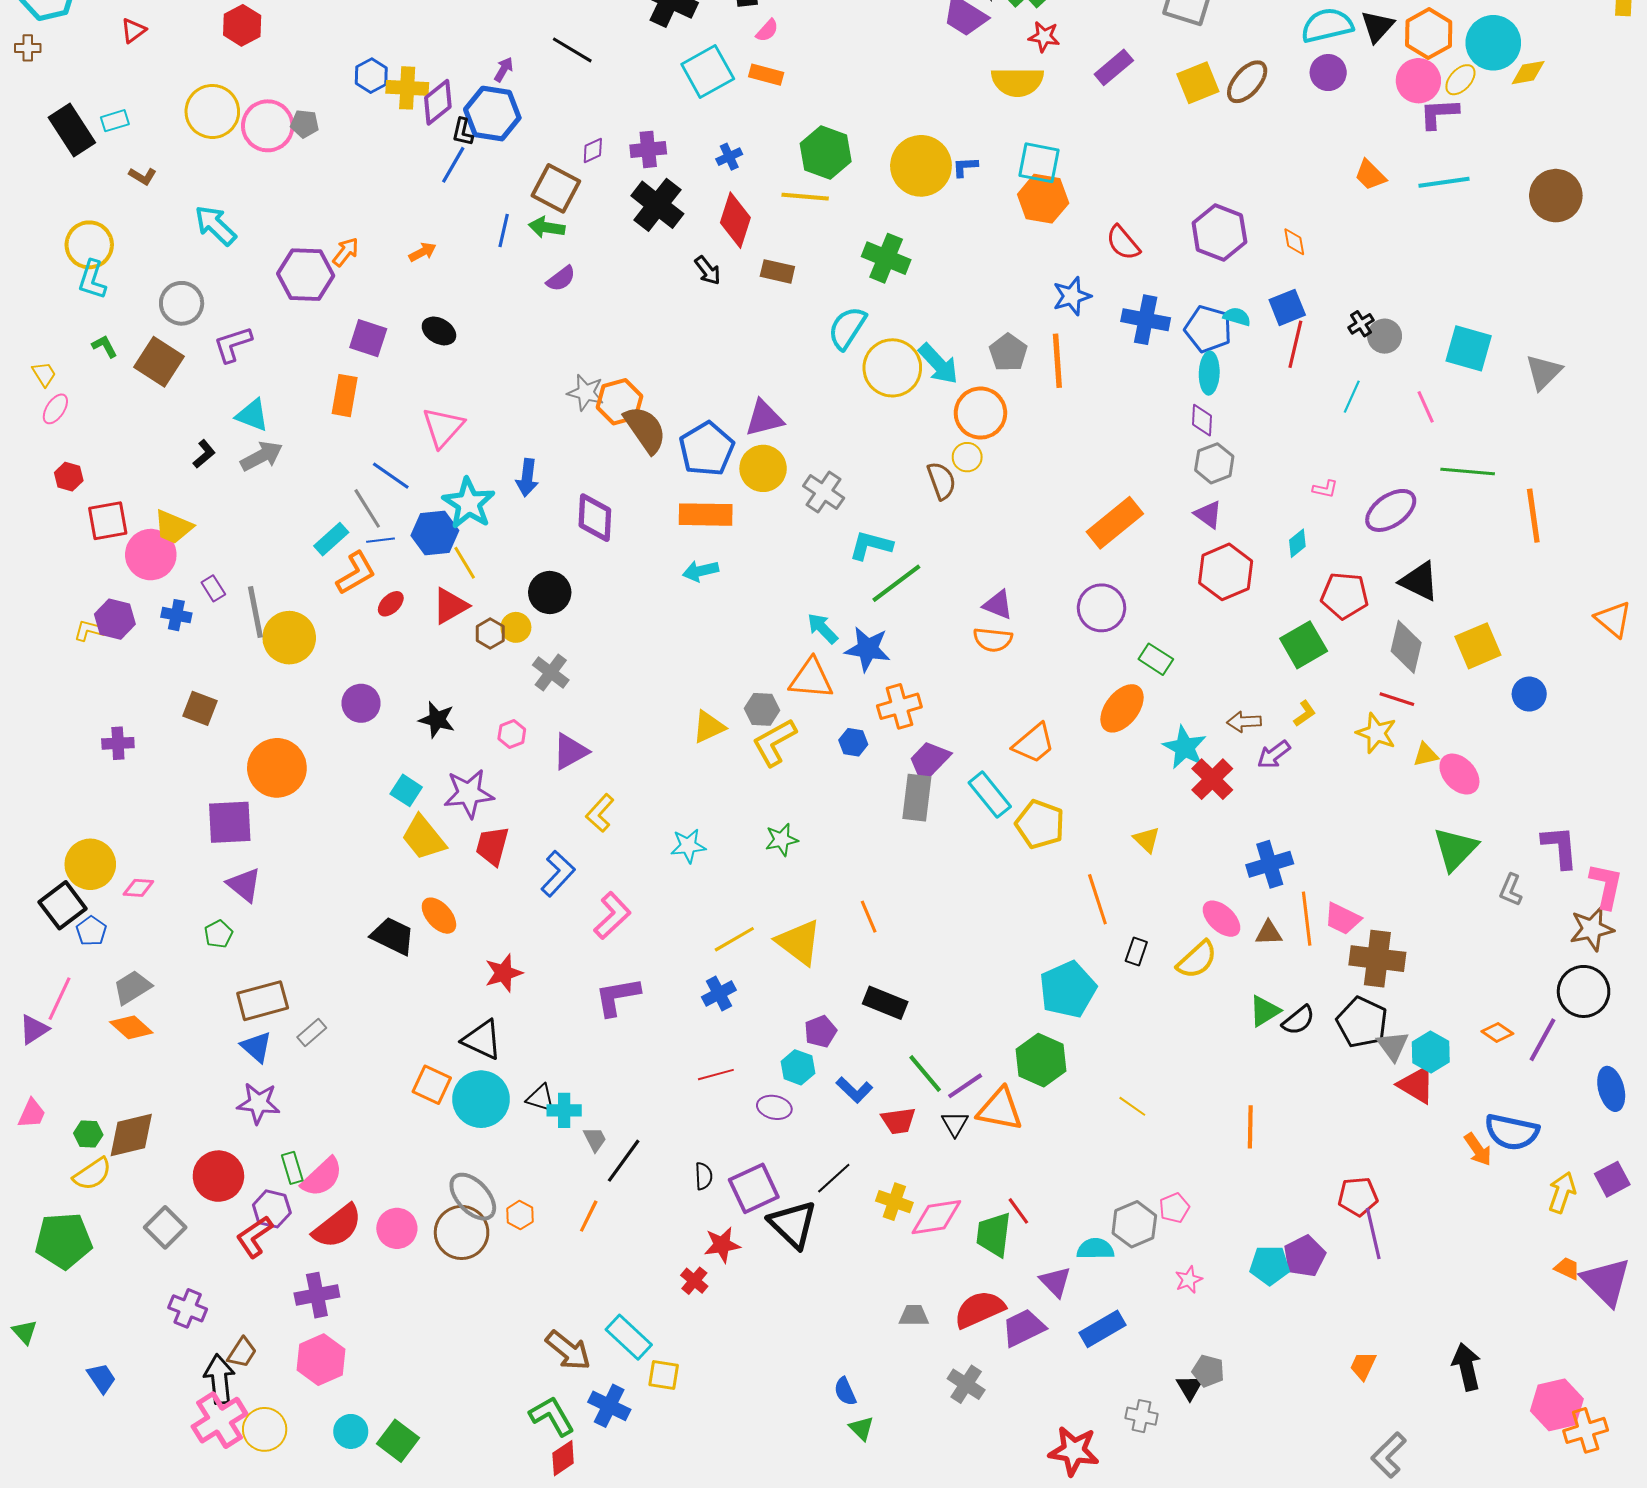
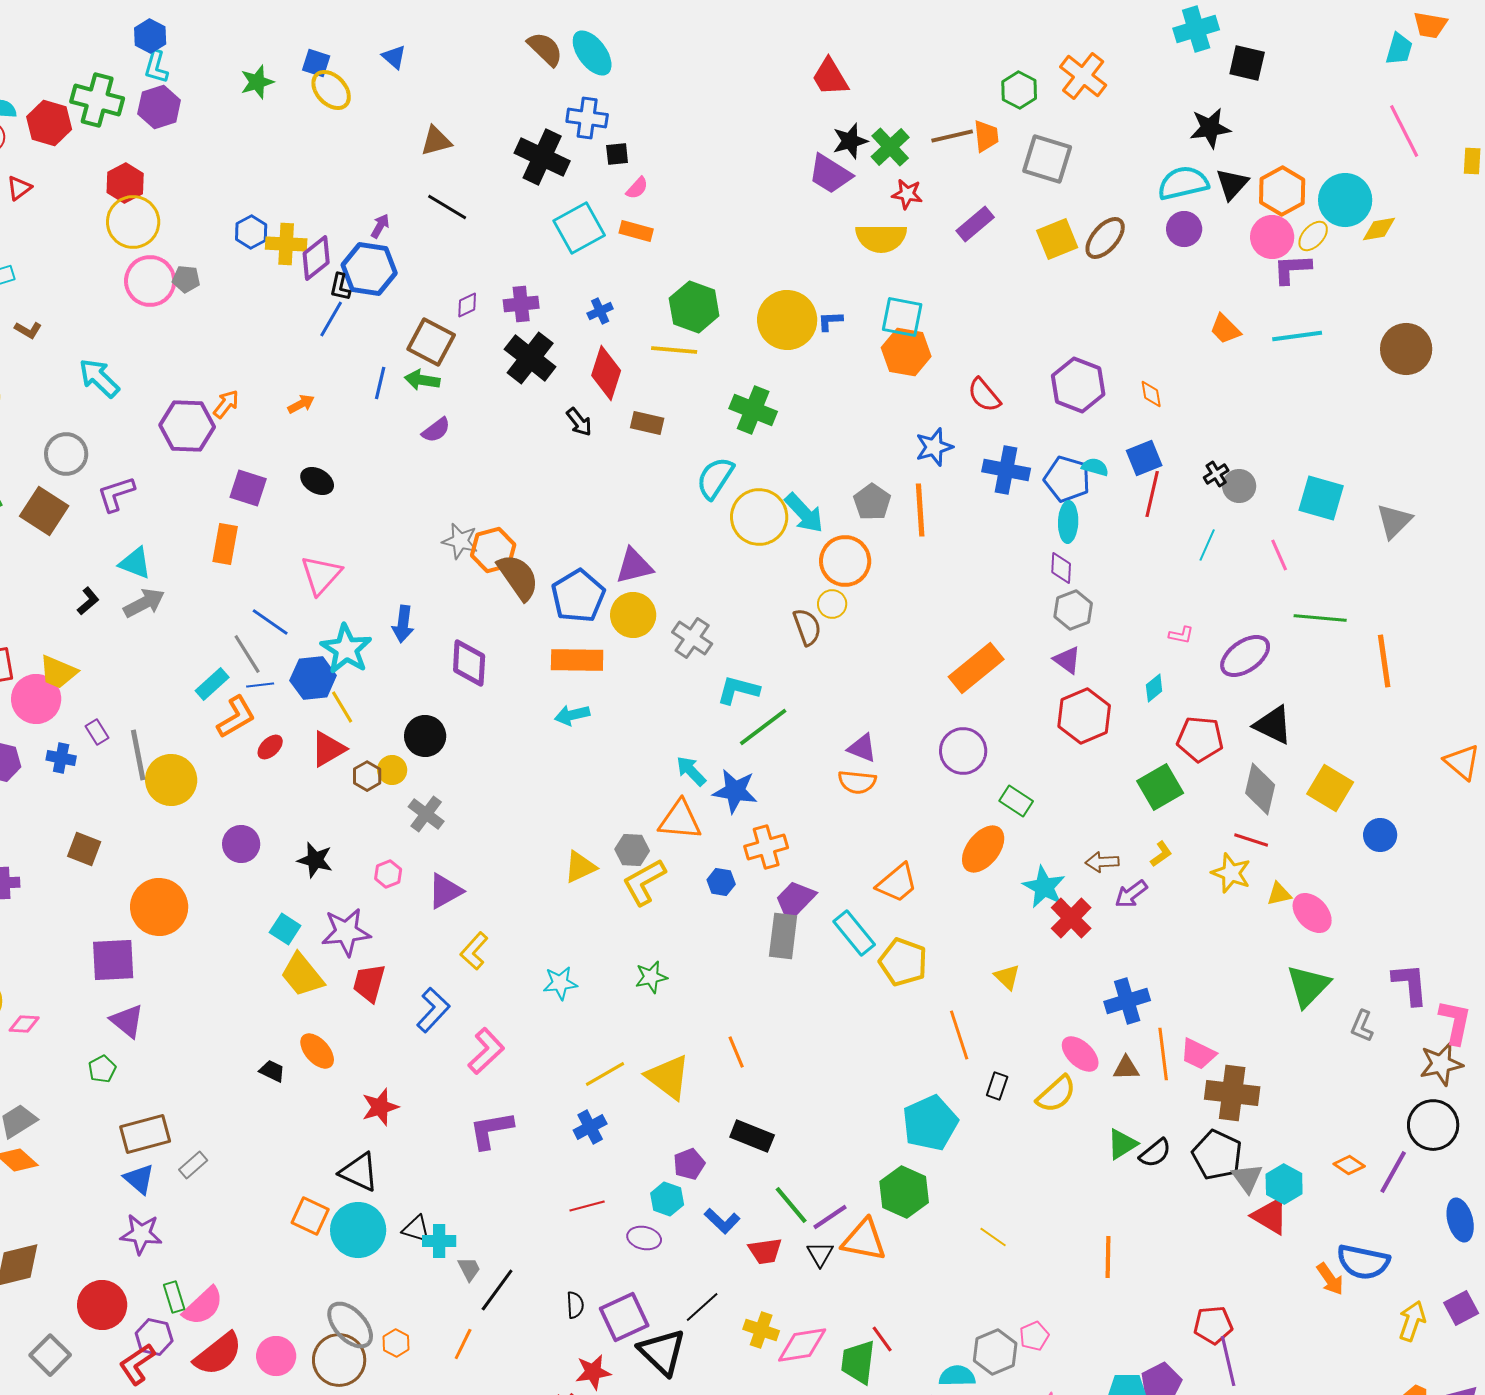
yellow circle: (212, 111) -> (133, 222), moved
yellow square: (1478, 646) -> (1330, 788), turned -36
black trapezoid: (393, 936) -> (272, 1071), size x0.6

